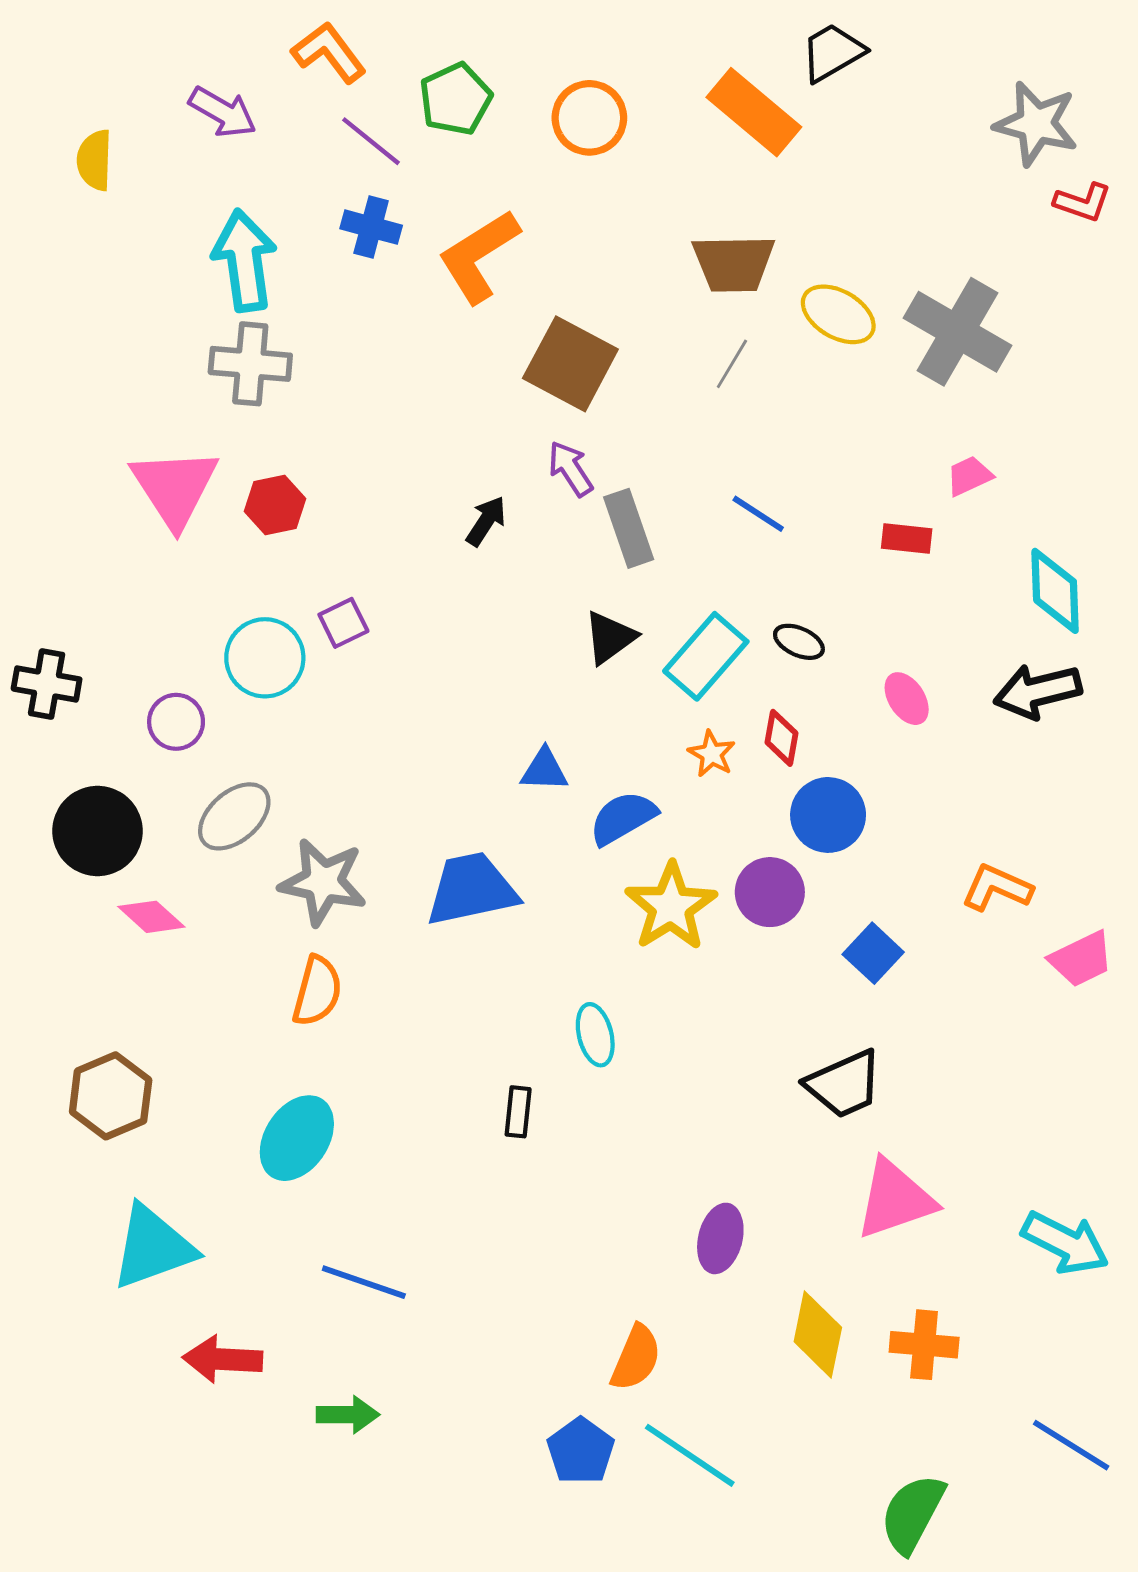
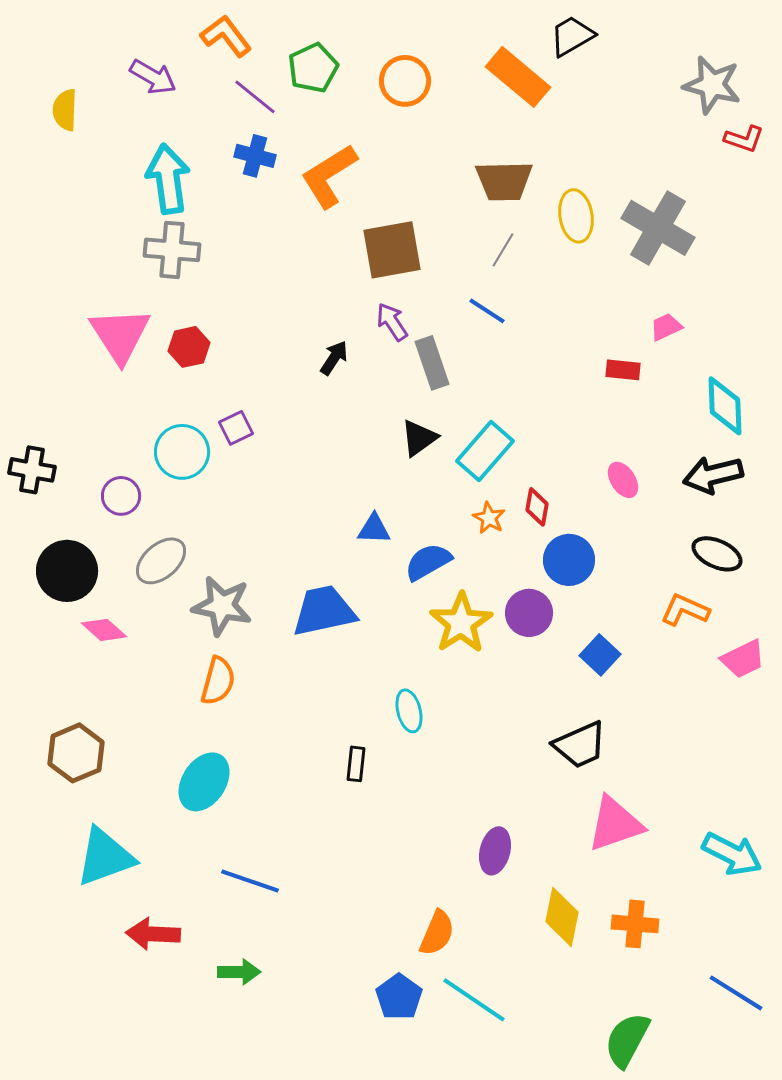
yellow ellipse: (838, 314) -> (576, 216), turned 51
brown square: (570, 364) -> (392, 250), turned -38
blue line: (758, 514) -> (487, 311), moved
black ellipse: (799, 642) -> (717, 554), moved, size x1.4

